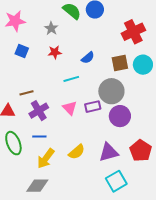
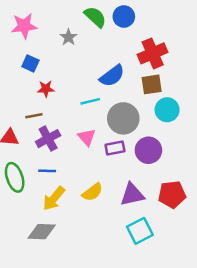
red cross: (133, 32) -> (153, 53), moved
red star: (55, 52) -> (46, 89), moved
blue semicircle: (88, 58) -> (112, 76), size x1.5
cyan circle: (143, 65) -> (167, 110), moved
gray circle: (111, 91) -> (123, 118), moved
purple rectangle: (93, 107) -> (115, 148), moved
red pentagon: (141, 151) -> (172, 194), turned 30

